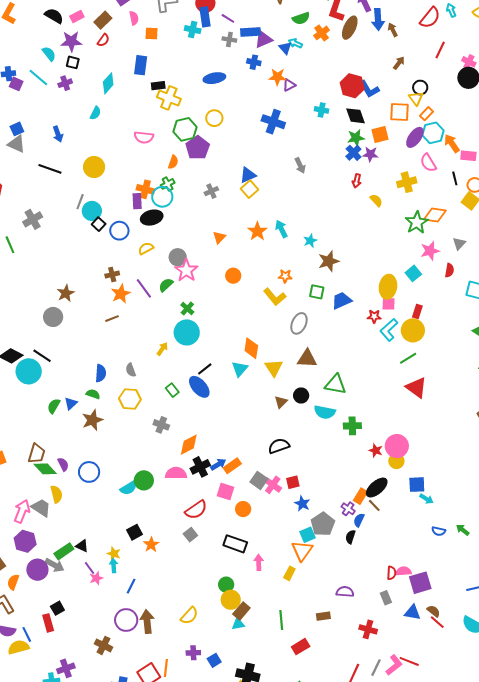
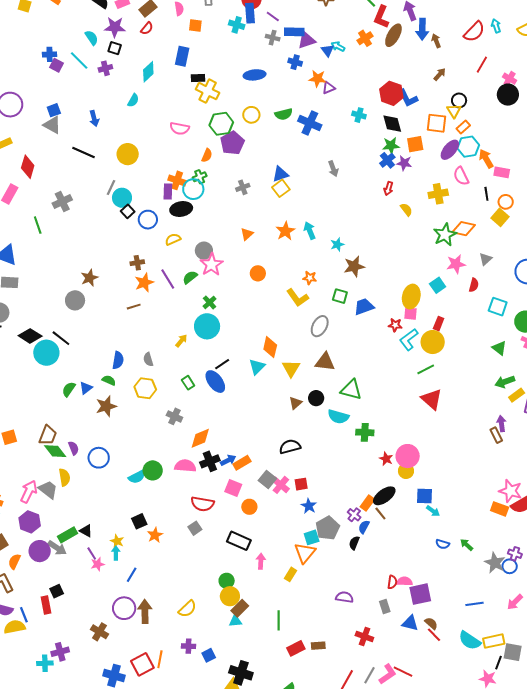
green semicircle: (301, 18) -> (284, 114), moved
red semicircle: (196, 510) -> (202, 504), turned 40
brown rectangle: (323, 616) -> (318, 646), moved

